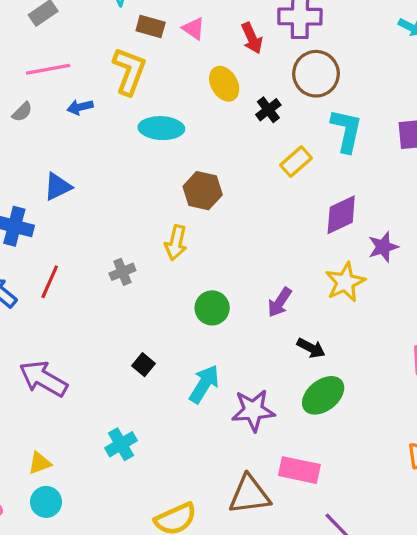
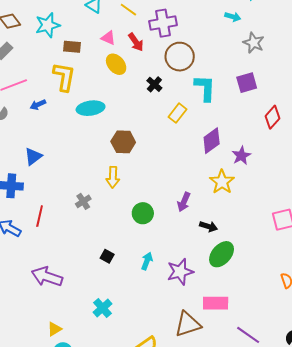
pink triangle: (194, 29) -> (108, 38), moved
yellow ellipse: (224, 84) -> (116, 64), moved
cyan arrow: (204, 384) -> (147, 261), size x0.7

